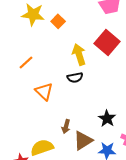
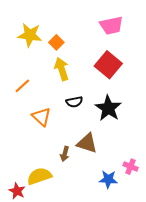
yellow arrow: (79, 54) -> (62, 69), moved
black star: (107, 118) -> (108, 108), moved, size x1.4
brown triangle: (83, 140) -> (87, 143), moved, turned 50

